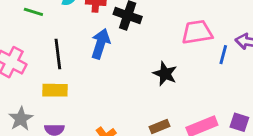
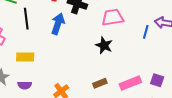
pink trapezoid: (197, 32) -> (113, 17), moved
black line: (58, 54) -> (26, 19), moved

